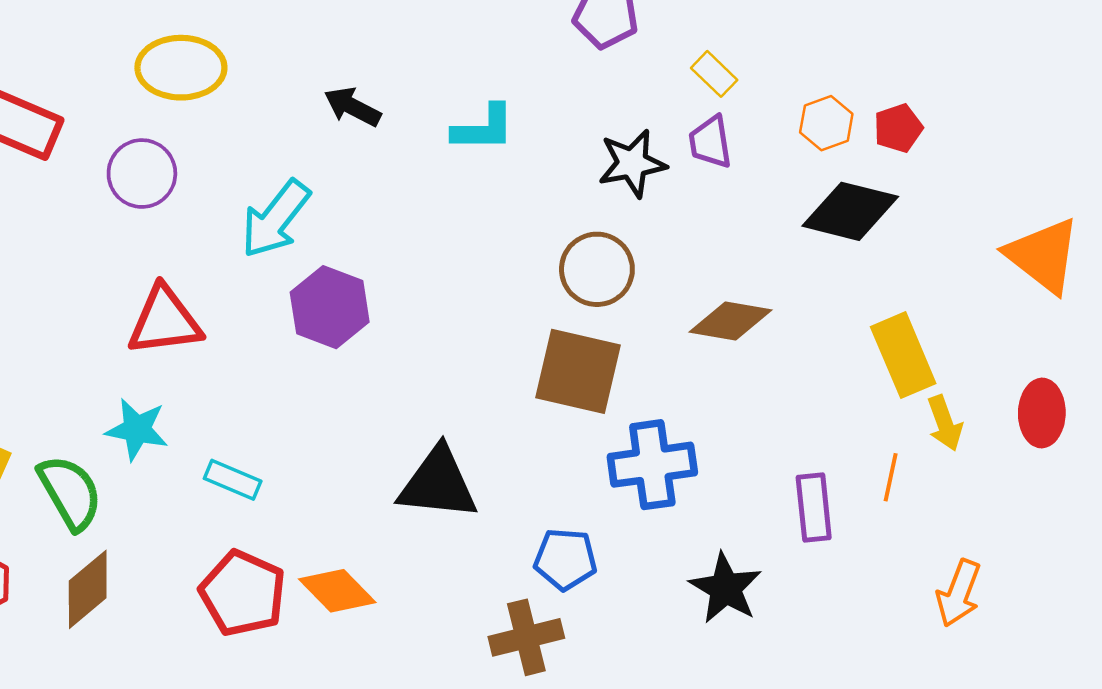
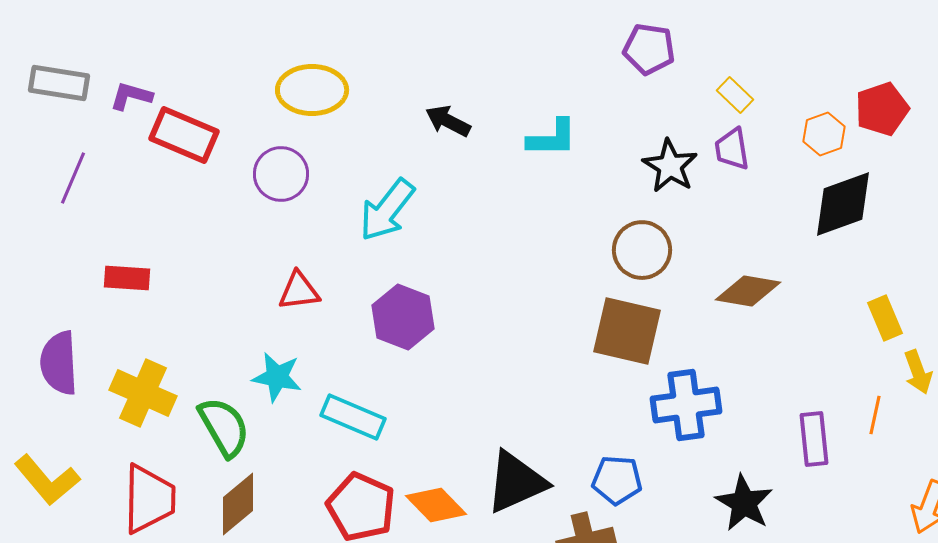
red pentagon: (898, 128) -> (882, 109), moved, size x1.4
black star: (632, 163) -> (670, 166), turned -30
black diamond: (850, 211) -> (843, 204), turned -34
purple hexagon: (330, 307) -> (403, 317), moved
red triangle: (165, 321) -> (299, 291), size x0.7
yellow rectangle: (903, 355) -> (885, 318), size x0.7
cyan rectangle: (233, 480) -> (353, 417), size x1.4
black triangle: (438, 484) -> (516, 482), moved, turned -30

